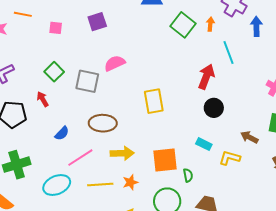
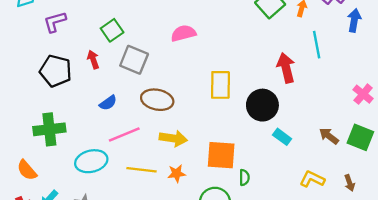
red arrow: (206, 77) -> (286, 68), turned -45
gray square: (87, 81) -> (134, 60), moved
black circle: (214, 108) -> (262, 105), moved, size x1.4
brown arrow: (249, 137) -> (329, 136), moved
cyan rectangle: (204, 144) -> (282, 137), moved
yellow L-shape: (230, 158) -> (312, 179), moved

